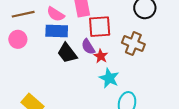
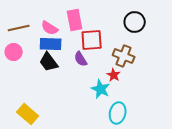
black trapezoid: (67, 53) -> (49, 62), moved
red star: (101, 56) -> (114, 75), moved

